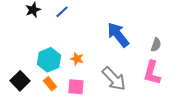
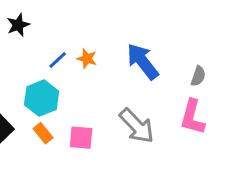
blue line: (62, 12) -> (58, 60), moved
orange star: (77, 59) -> (87, 59), moved

